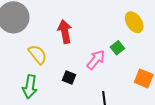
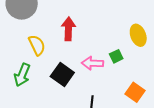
pink arrow: (96, 60) -> (92, 63), turned -140
black square: (69, 77) -> (62, 75), size x1.6

